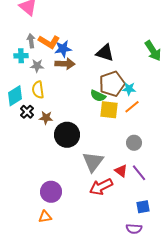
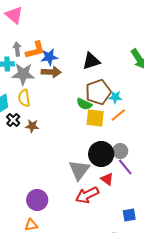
orange L-shape: (49, 42) -> (35, 50), turned -45
black triangle: (105, 53) -> (91, 61), turned -36
gray star: (37, 66) -> (23, 74), size x1.6
black circle: (67, 135) -> (101, 154), moved
purple line: (139, 173) -> (125, 167), moved

